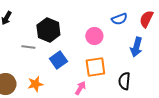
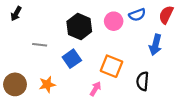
black hexagon: (48, 30) -> (79, 27), moved
pink circle: (94, 36) -> (114, 21), moved
orange square: (95, 67) -> (111, 66), turned 30

